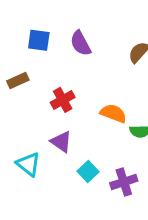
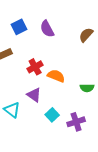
blue square: (39, 40) -> (19, 27), turned -35
orange semicircle: (113, 113) -> (56, 76), moved

